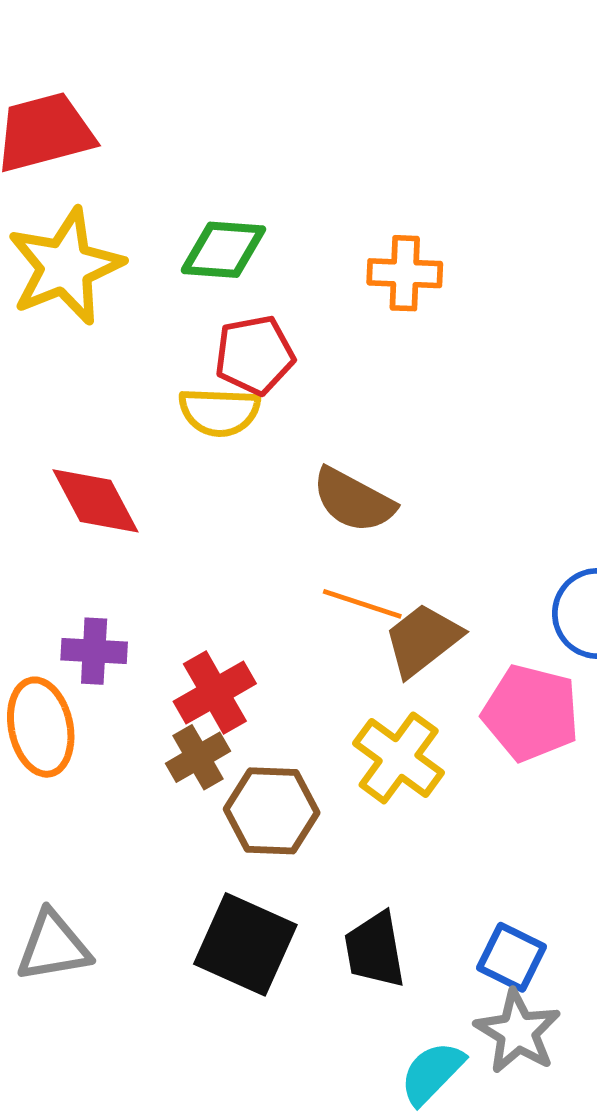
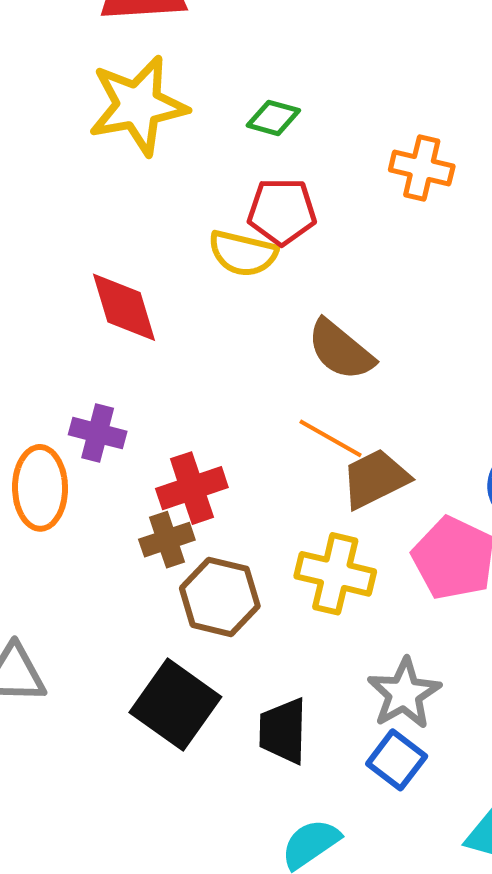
green diamond: (223, 250) -> (273, 118), size x0.7
yellow cross: (399, 758) -> (335, 574), turned -34
gray star: (518, 1032) -> (404, 693), moved

